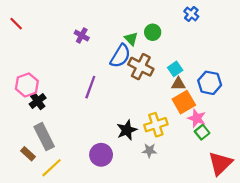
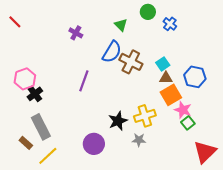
blue cross: (191, 14) -> (170, 24), moved
green circle: (153, 32) -> (148, 12), moved
green triangle: (131, 39) -> (121, 25), moved

